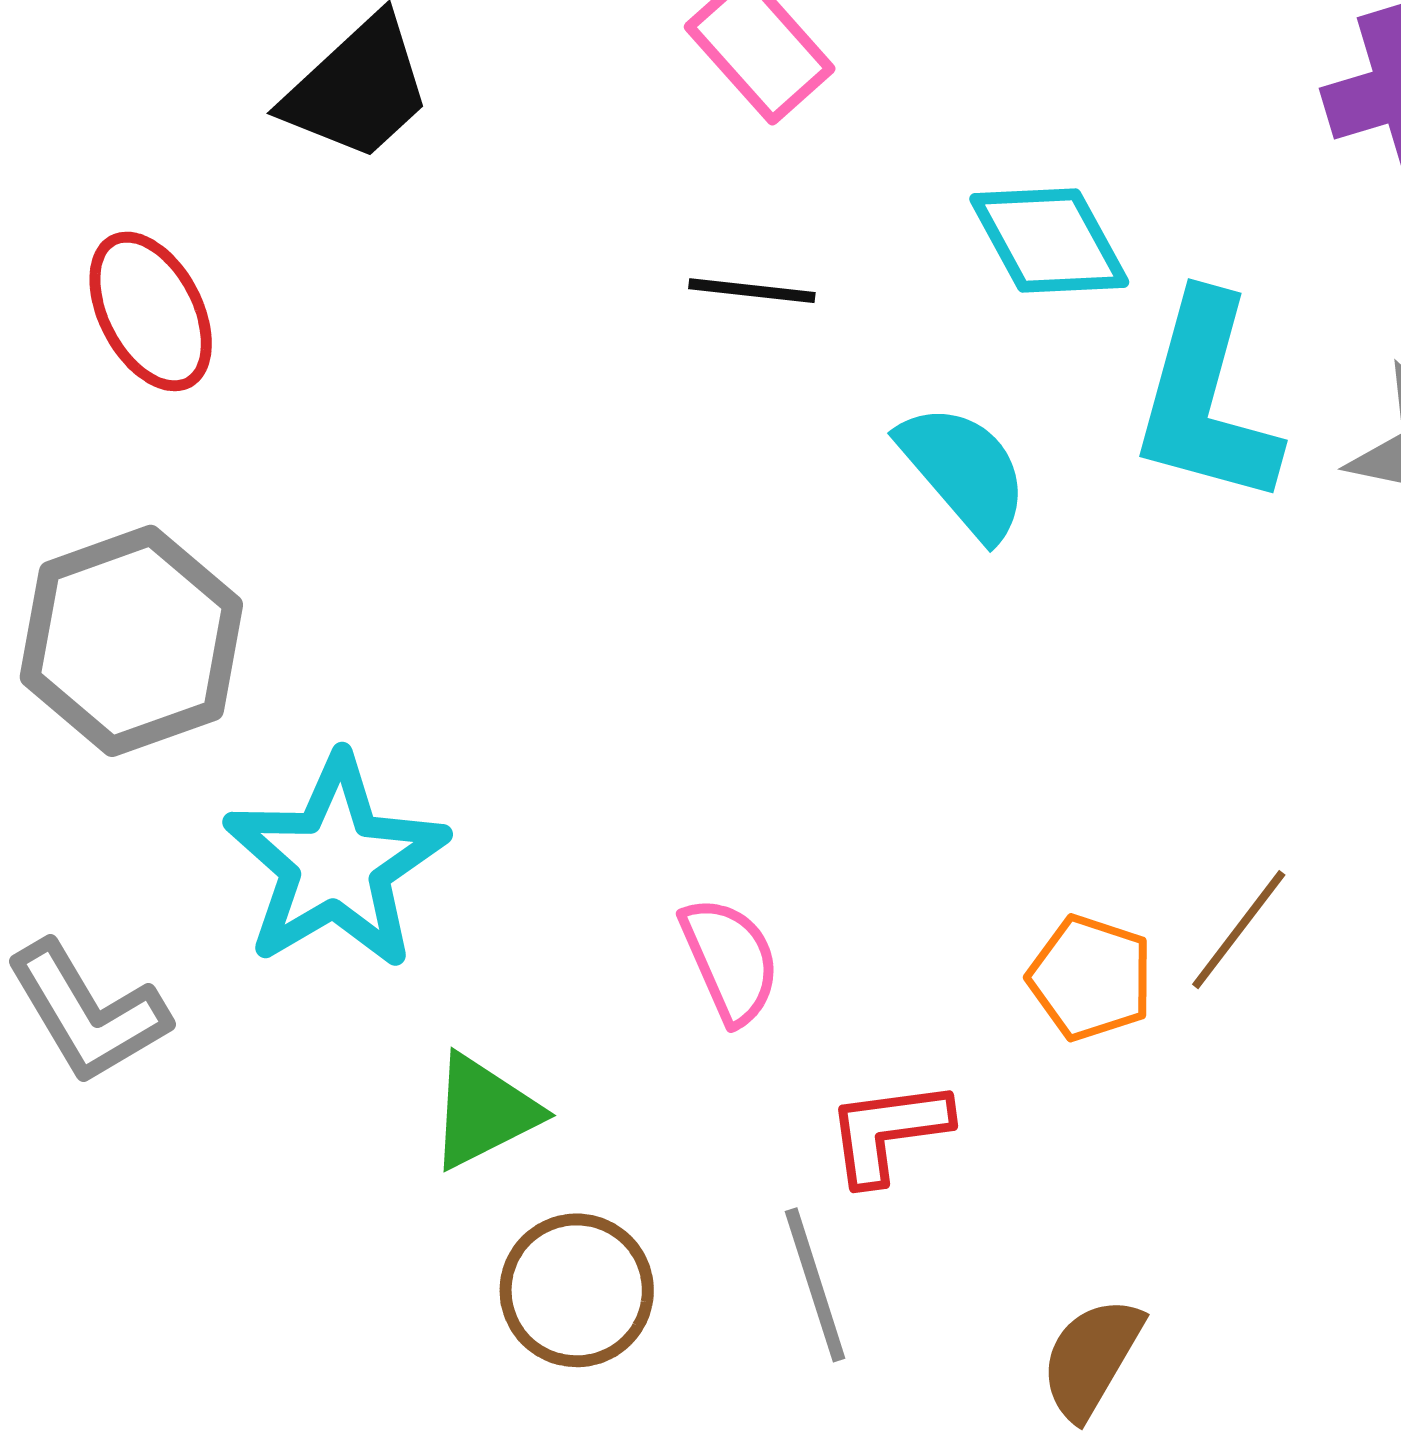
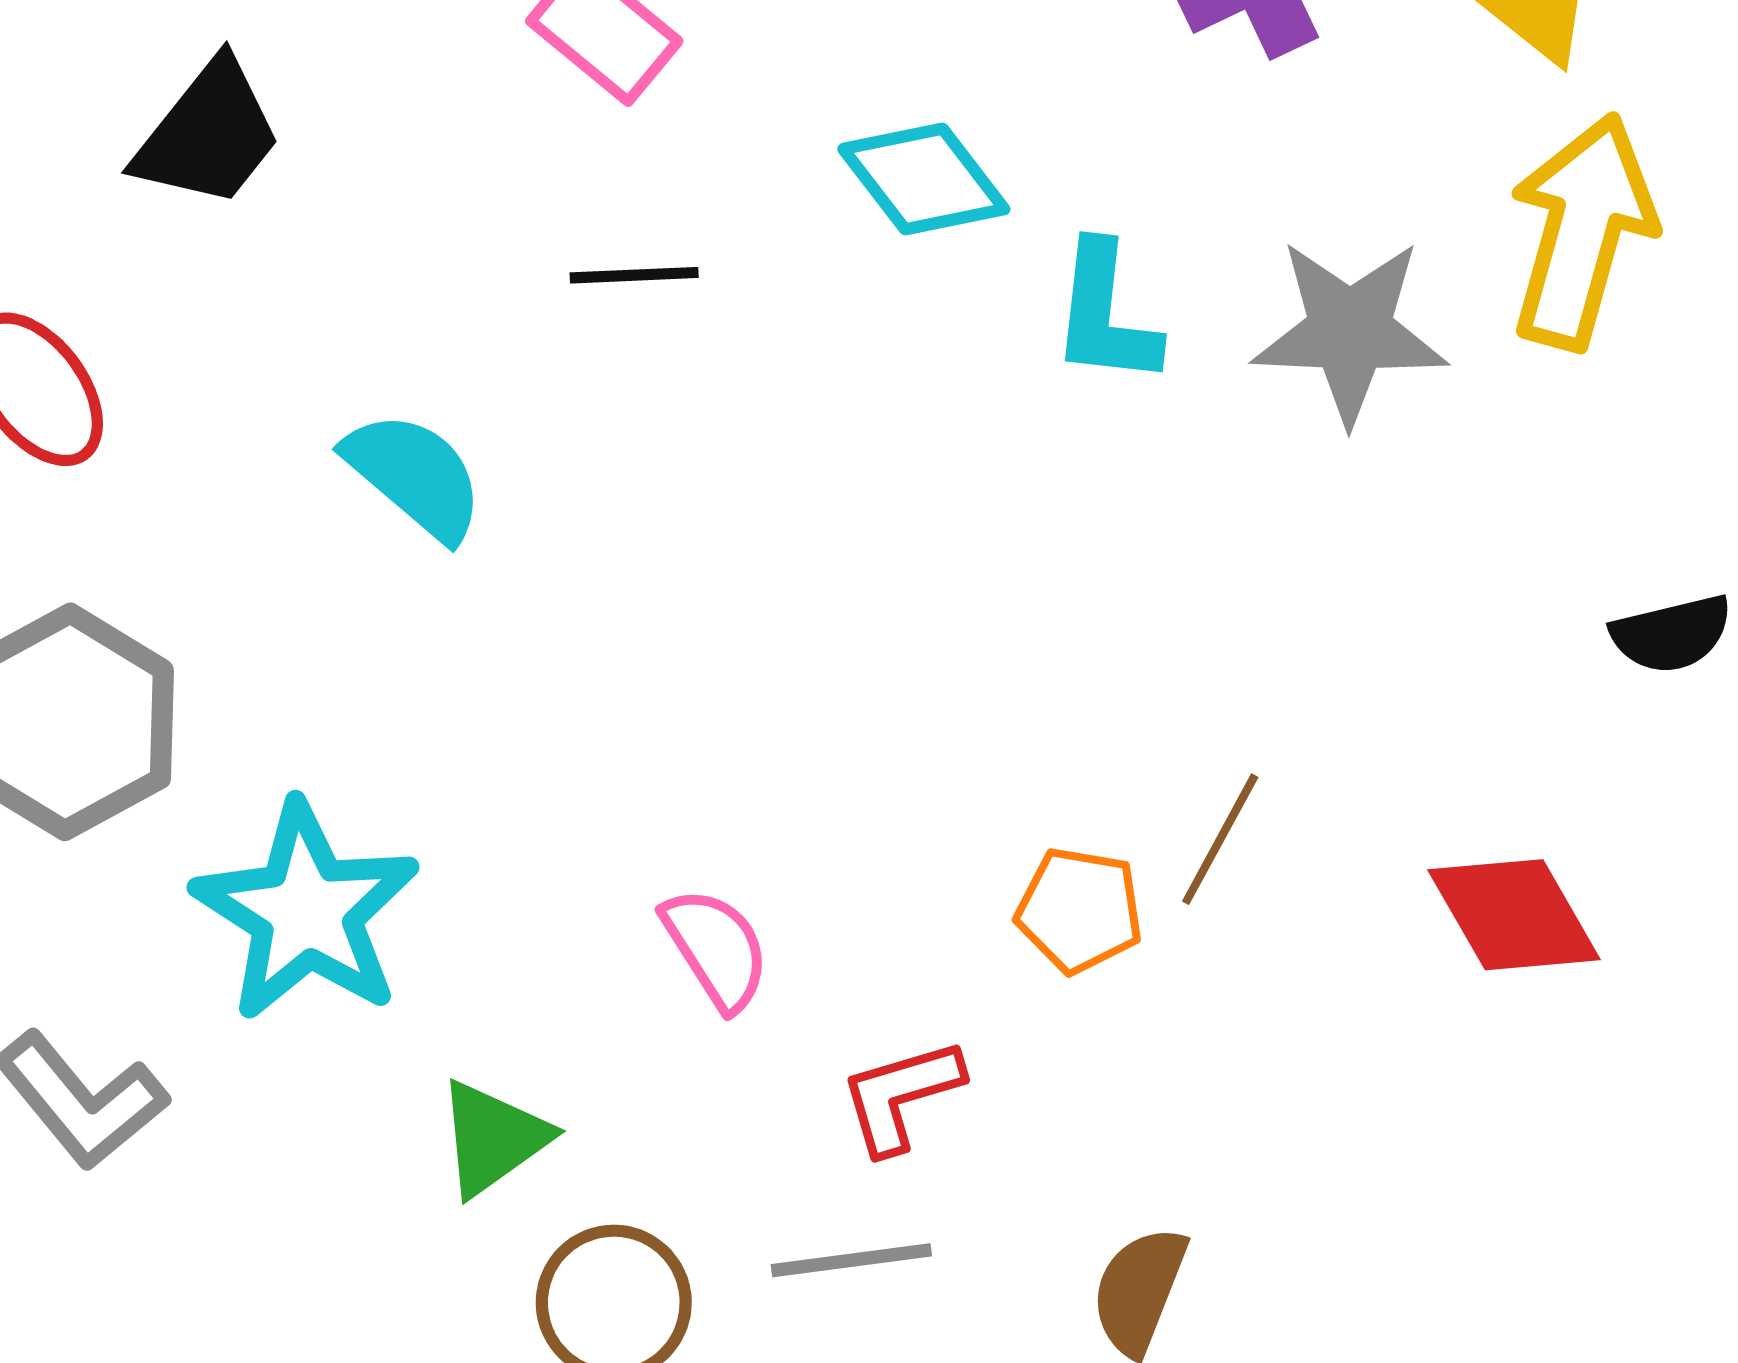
cyan L-shape: (1206, 400) -> (1105, 314), size x0.7
cyan semicircle: (964, 471) -> (415, 475), moved
gray line: (815, 1285) -> (851, 1260), turned -71

